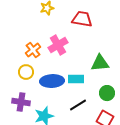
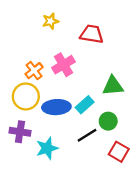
yellow circle: (26, 72) -> (26, 96), size x1.5
cyan rectangle: (76, 79) -> (85, 105), turned -42
green circle: (107, 93) -> (108, 121), moved

